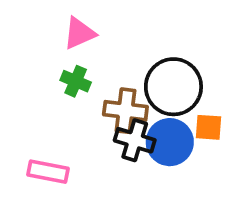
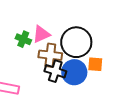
pink triangle: (79, 33) -> (41, 34), moved

